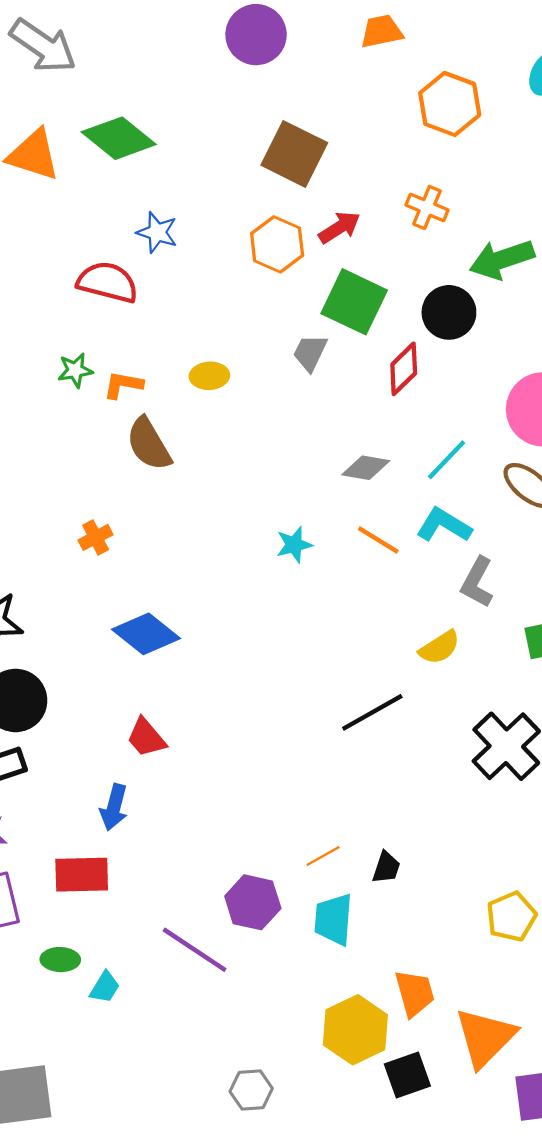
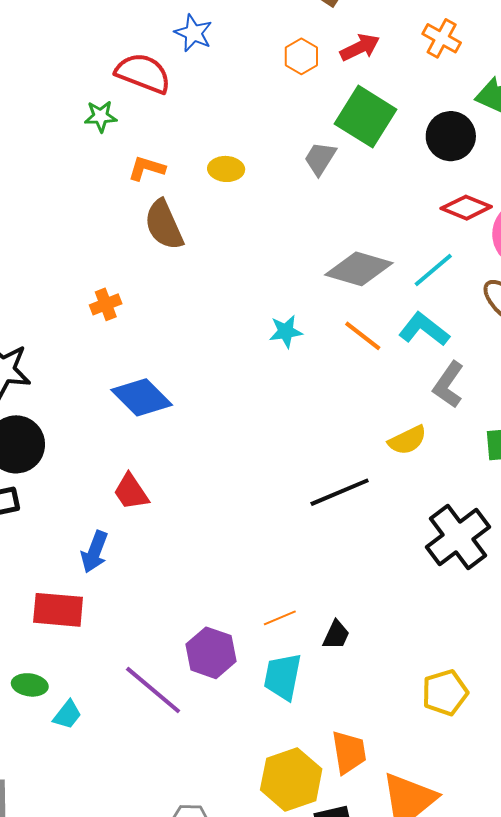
orange hexagon: (277, 244) -> (301, 56), size x0.7
red diamond: (404, 369) -> (466, 208), moved, turned 60
green star: (75, 370) -> (101, 116), moved
gray diamond: (366, 468) -> (359, 269), size x1.5

